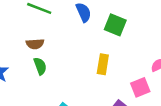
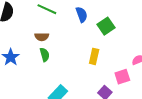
green square: (115, 25) -> (106, 26), turned 30

